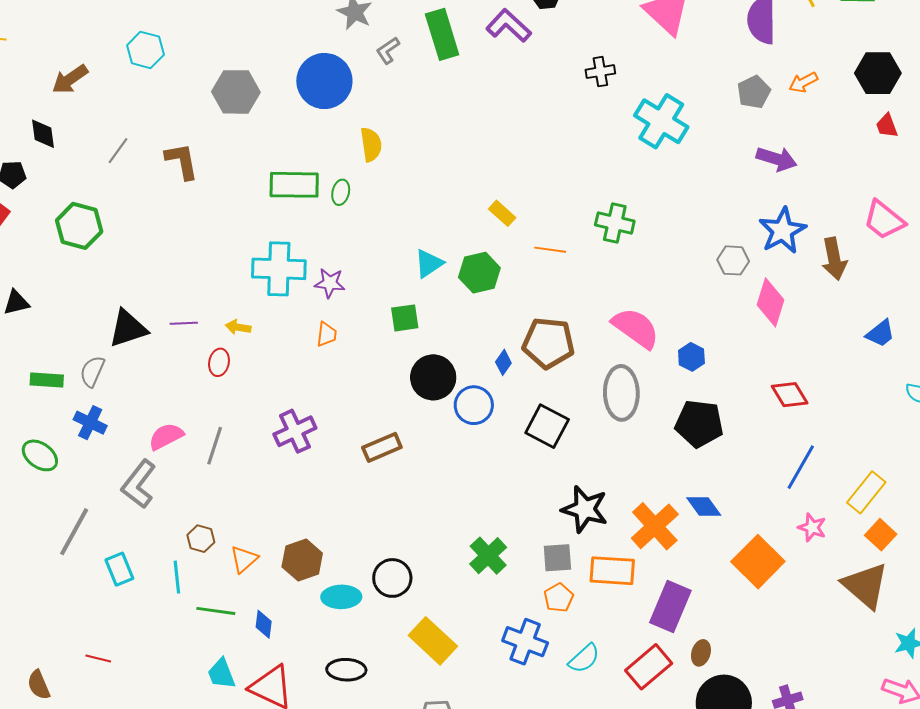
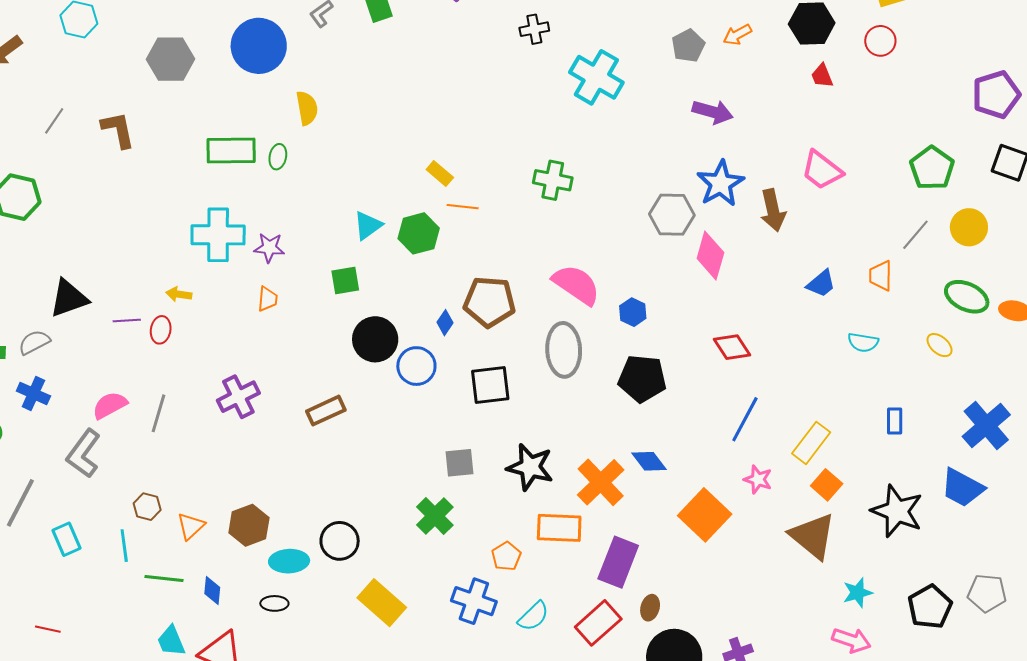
orange line: (550, 250) -> (463, 207), moved
gray hexagon: (733, 260) -> (672, 215), size x1.4
purple line: (184, 323) -> (127, 321), moved
gray semicircle: (92, 371) -> (34, 342), turned 40
black square: (547, 426) -> (490, 385), turned -33
gray square: (557, 558) -> (460, 463), moved
black ellipse: (346, 670) -> (274, 603), moved, size x0.7

